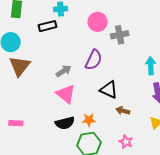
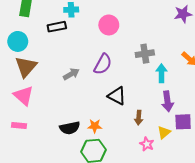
gray cross: (120, 35) -> (145, 54), moved
pink triangle: (66, 94) -> (24, 96), moved
brown arrow: (123, 111) -> (139, 118), moved, turned -104
pink star: (126, 142) -> (147, 144), moved

